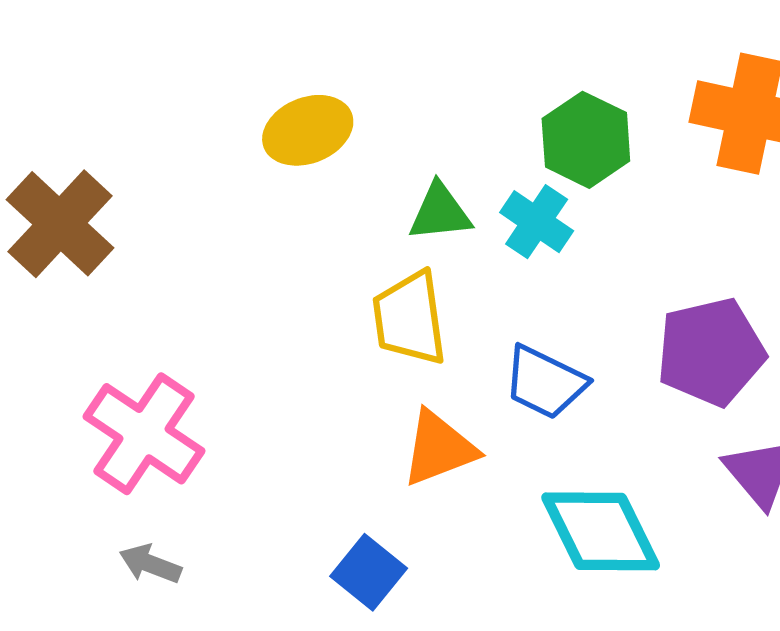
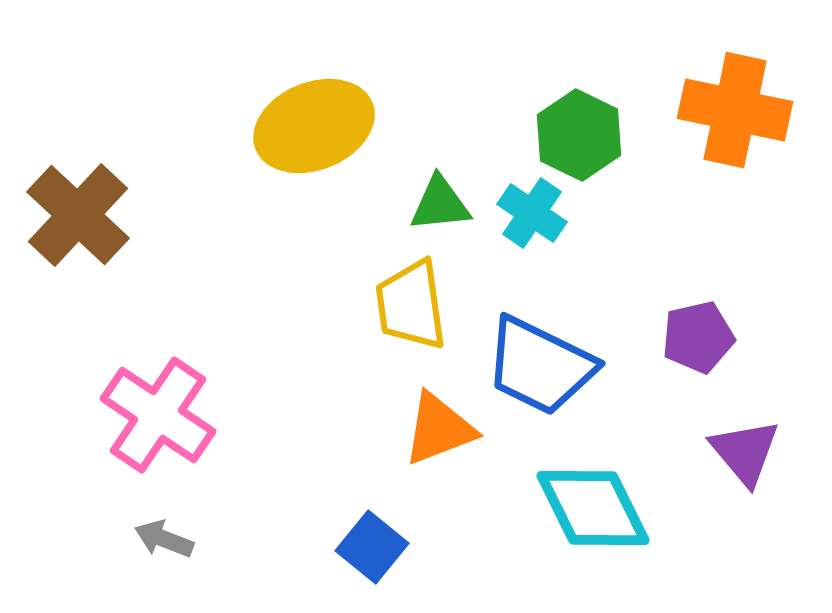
yellow ellipse: (308, 130) -> (314, 126), size x1.4
purple pentagon: (711, 352) -> (698, 337), size x0.7
blue trapezoid: (545, 382) -> (540, 366), size x1.4

